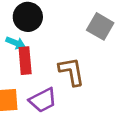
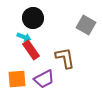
red rectangle: (25, 61) -> (31, 50), turned -30

